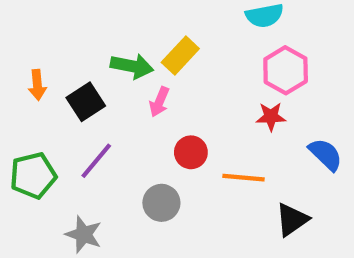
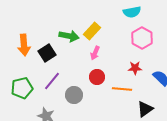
orange arrow: (37, 85) -> (24, 45), size x1.5
pink arrow: (159, 102) -> (95, 53), moved
red star: (271, 117) -> (135, 68), moved
gray circle: (161, 203) -> (74, 95), moved

